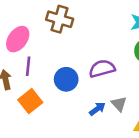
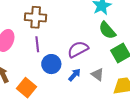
purple line: (28, 66) -> (37, 44), moved
blue arrow: (97, 109) -> (74, 75), moved

